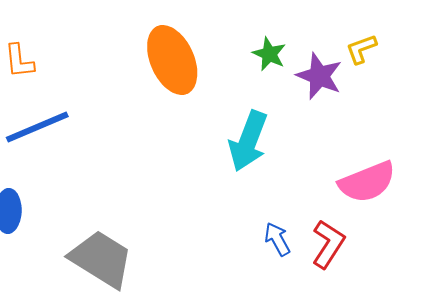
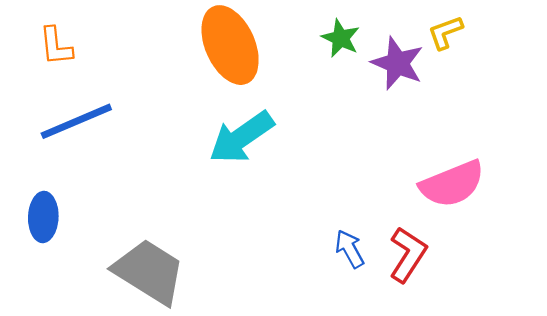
cyan arrow: (248, 141) -> (241, 137), moved, turned 34

